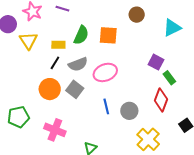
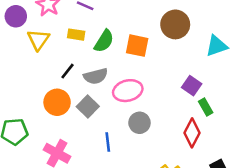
brown circle: (137, 15) -> (175, 24), size x1.5
yellow rectangle: (58, 45) -> (76, 35), moved
blue line: (106, 106) -> (108, 142), moved
gray circle: (129, 111) -> (139, 123), moved

